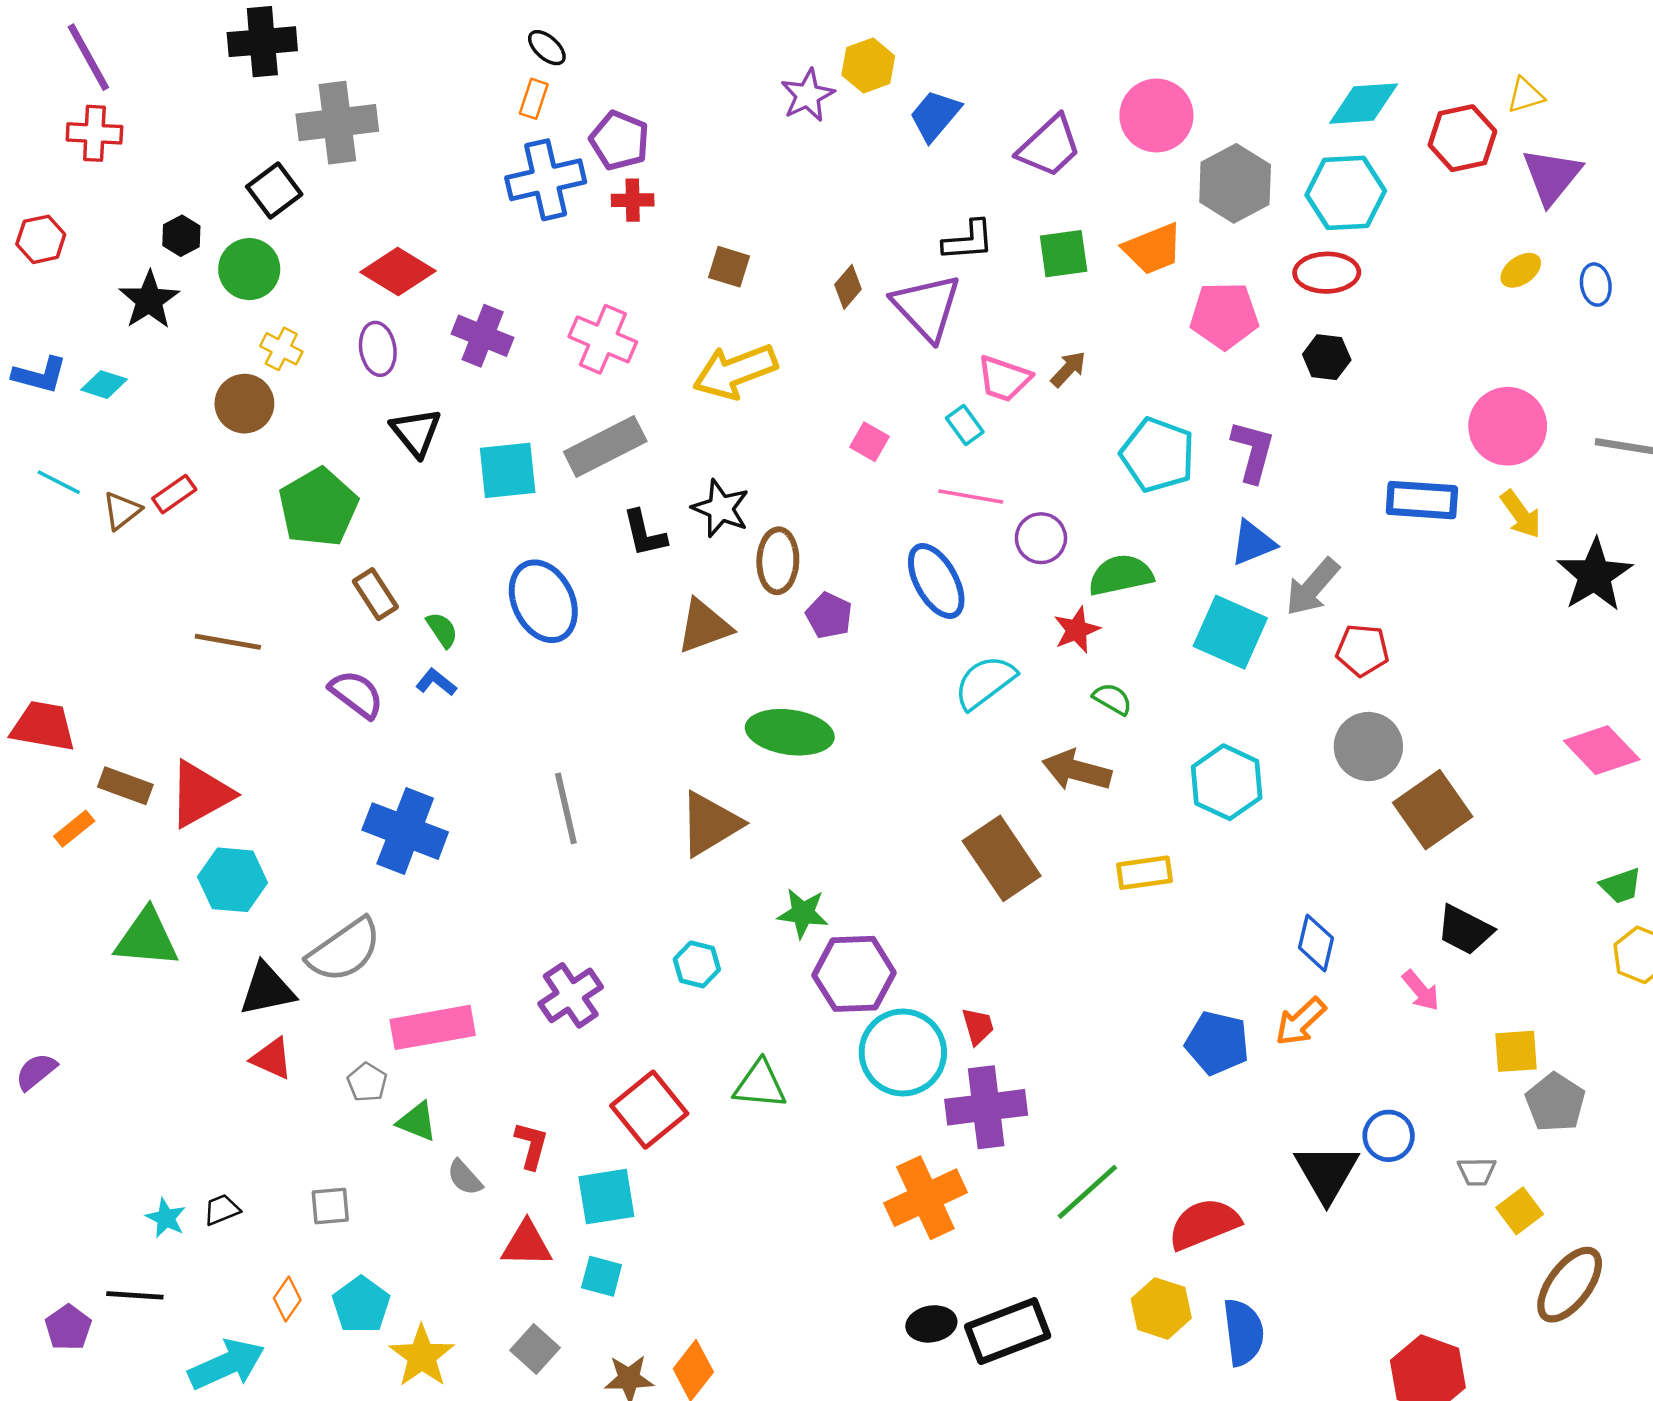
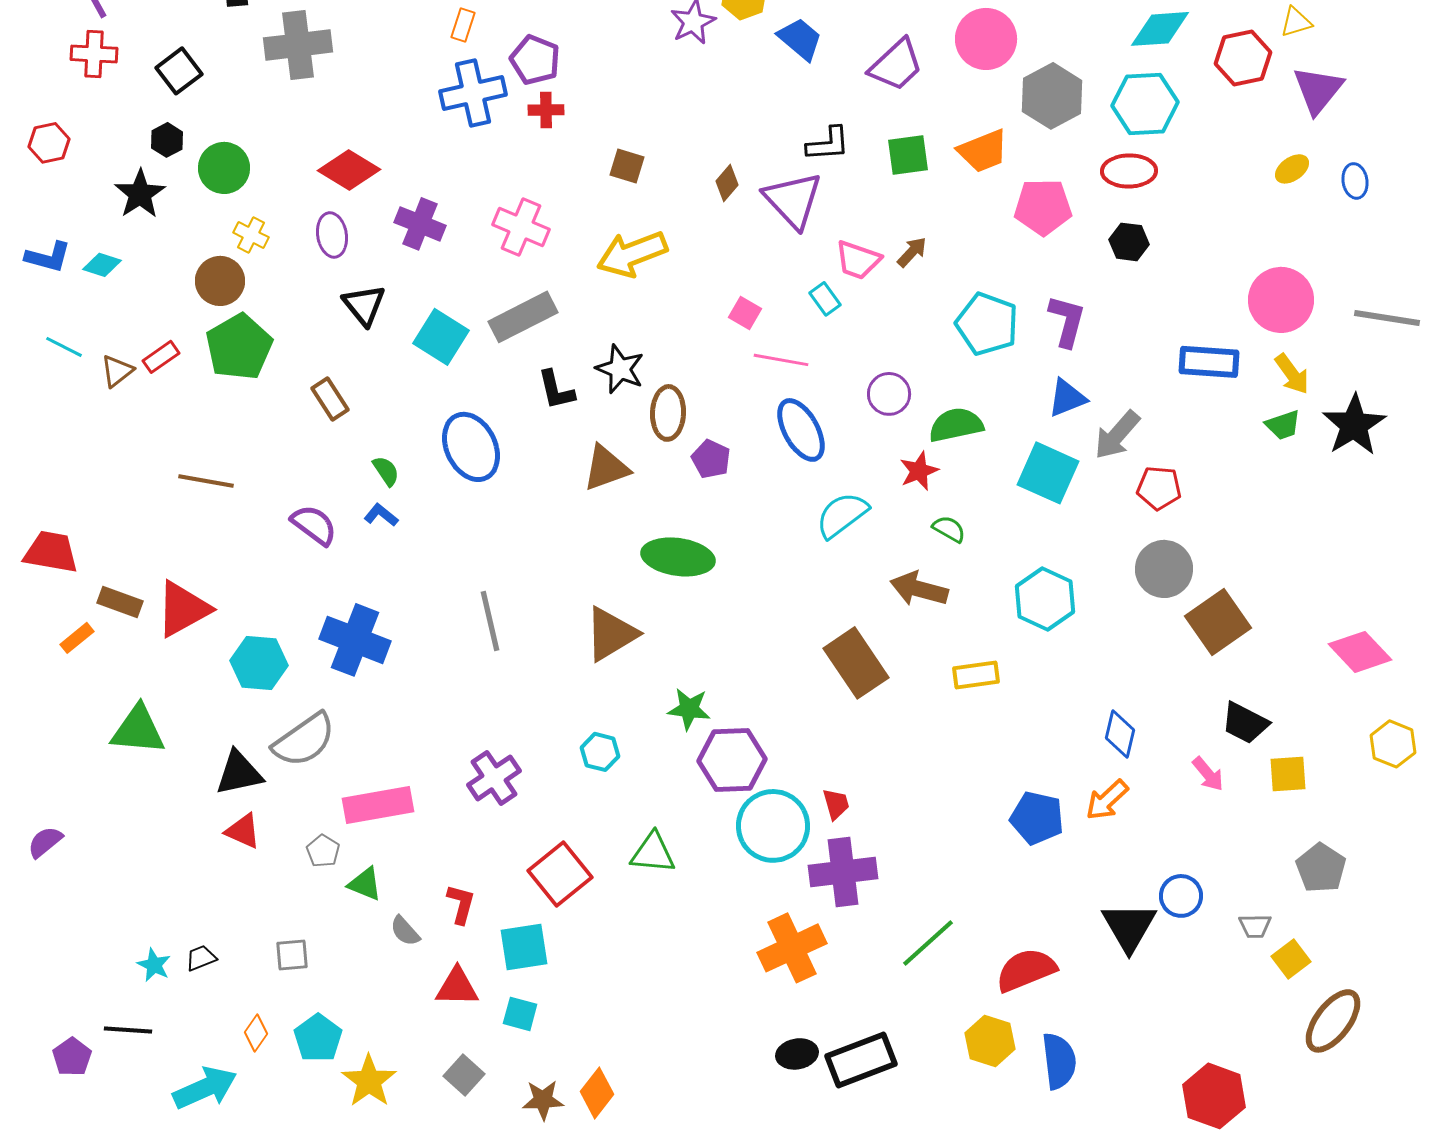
blue trapezoid: (935, 115) -> (800, 39), turned 90
black square: (274, 190) -> (179, 71), moved
cyan square: (508, 470) -> (441, 337), turned 38
pink line: (971, 496) -> (781, 360), moved
green pentagon: (318, 507) -> (239, 347), moved
brown rectangle: (375, 594) -> (330, 399), moved
pink diamond: (1602, 750) -> (1360, 652), moved
cyan hexagon: (233, 880) -> (259, 663), moved
green trapezoid: (1621, 886) -> (1283, 425), moved
yellow square: (1516, 1051) -> (1288, 774), moved

